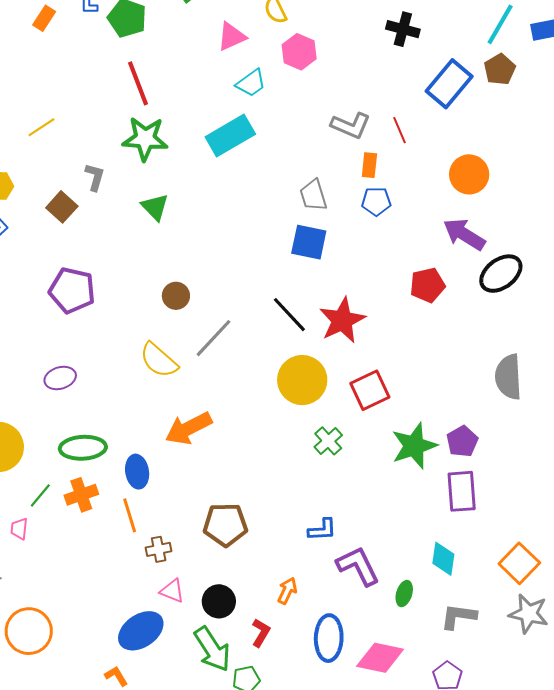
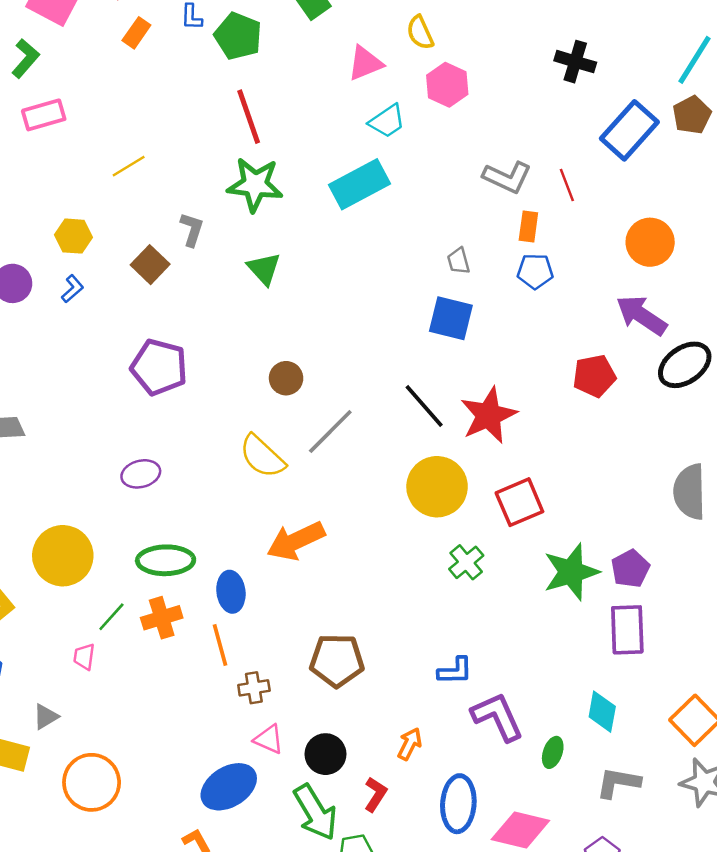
gray trapezoid: (313, 195) -> (459, 261), size x0.7

